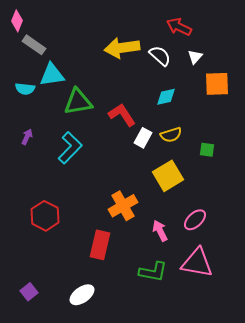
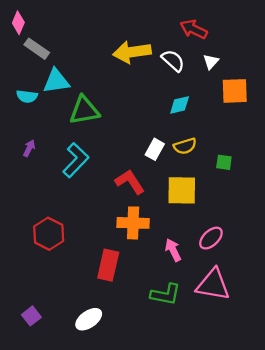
red L-shape: (122, 115) -> (130, 182), moved
yellow square: (168, 176) -> (182, 190), turned 32
orange cross: (123, 206) -> (133, 223), turned 32

